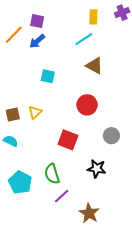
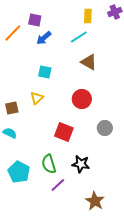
blue arrow: (37, 41) -> (44, 38), moved
yellow triangle: (35, 112) -> (37, 98), moved
black star: (97, 169) -> (81, 164), moved
brown star: (89, 213) -> (95, 201), moved

